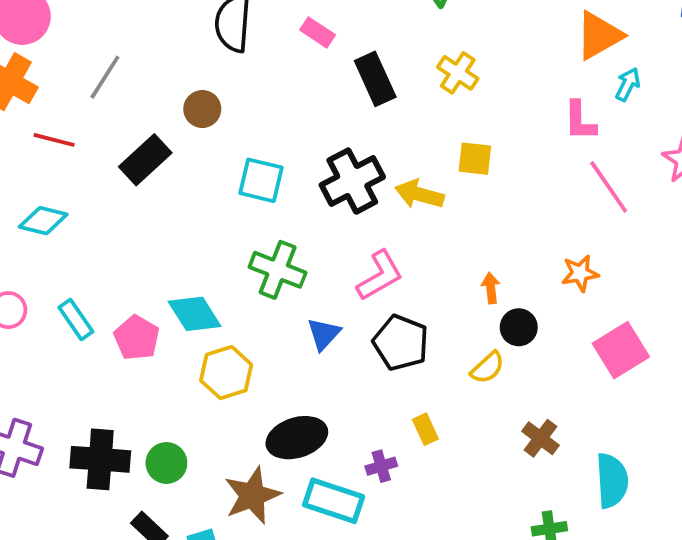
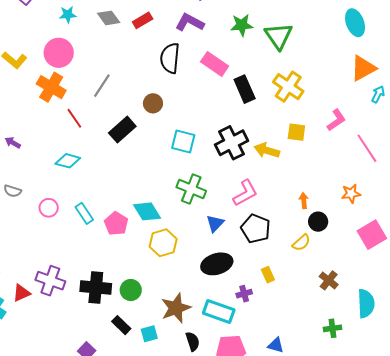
pink rectangle: (318, 32) -> (215, 64), size x1.5
yellow cross: (458, 73) -> (288, 87), size x1.4
pink L-shape: (580, 121) -> (336, 120), moved, turned -125
red line: (54, 140) -> (74, 118), turned 40
black ellipse: (297, 438) -> (217, 264), moved

